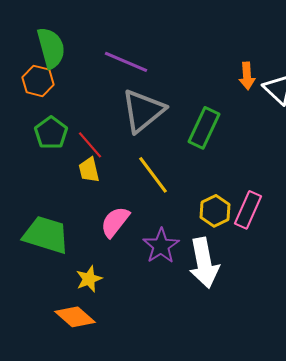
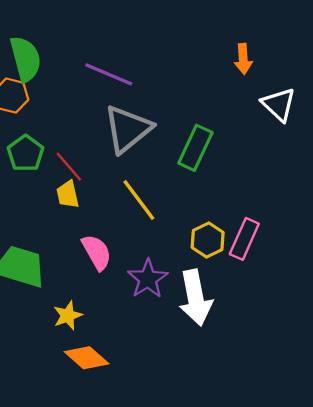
orange arrow: (247, 76) -> (243, 59), moved
pink semicircle: (115, 222) -> (97, 252), turned 112
orange diamond: (75, 317) -> (87, 358), moved

